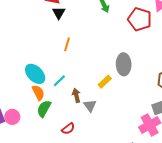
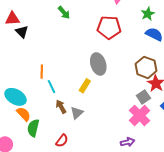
red pentagon: (140, 19) -> (109, 27), moved
orange line: (67, 44) -> (42, 72), moved
cyan line: (59, 81) -> (52, 87), moved, turned -56
gray triangle: (90, 106) -> (77, 113), turned 40

